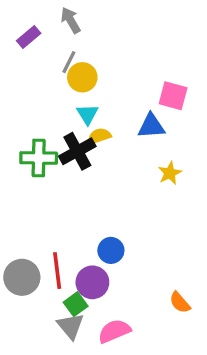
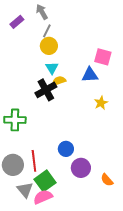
gray line: (69, 62) -> (47, 31), moved
green cross: (39, 158) -> (15, 120), moved
purple circle: (92, 282) -> (81, 168), moved
green square: (76, 304) -> (45, 181), size x1.5
gray triangle: (71, 326) -> (25, 190), moved
pink semicircle: (114, 331) -> (43, 197), moved

